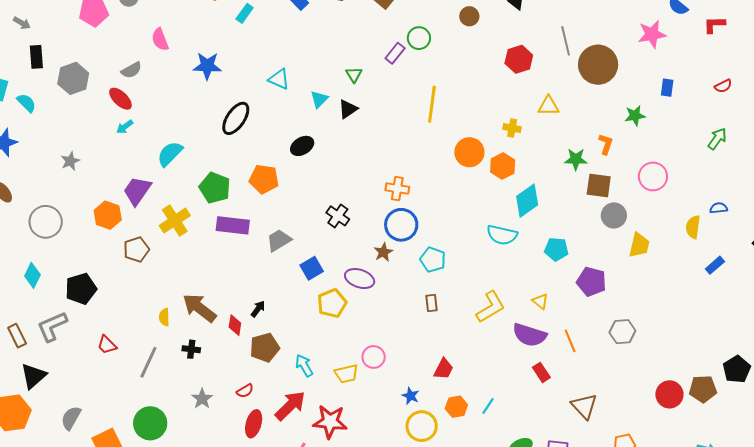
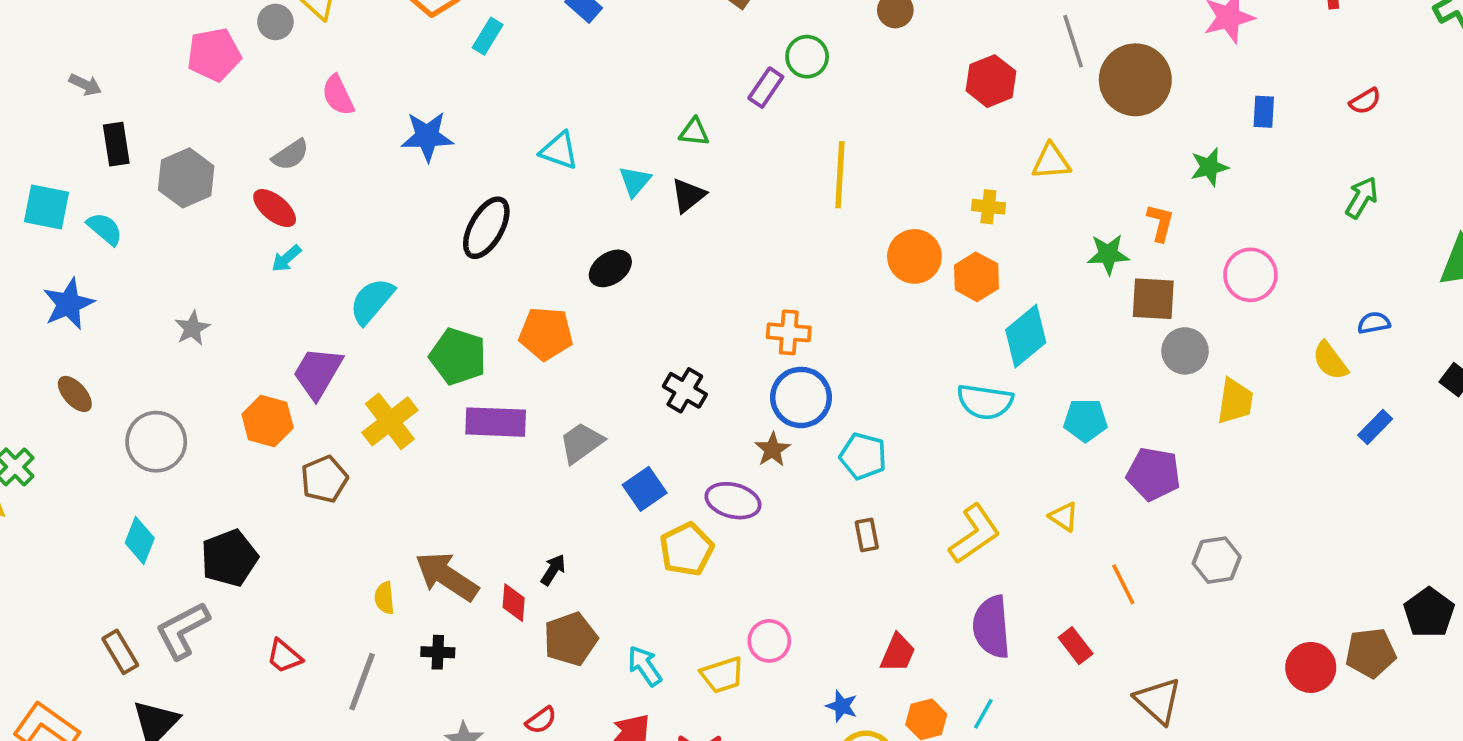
green triangle: (354, 75) -> (694, 132), turned -48
yellow semicircle: (693, 227) -> (1330, 361), turned -40
purple semicircle: (530, 335) -> (991, 627), moved, turned 72

